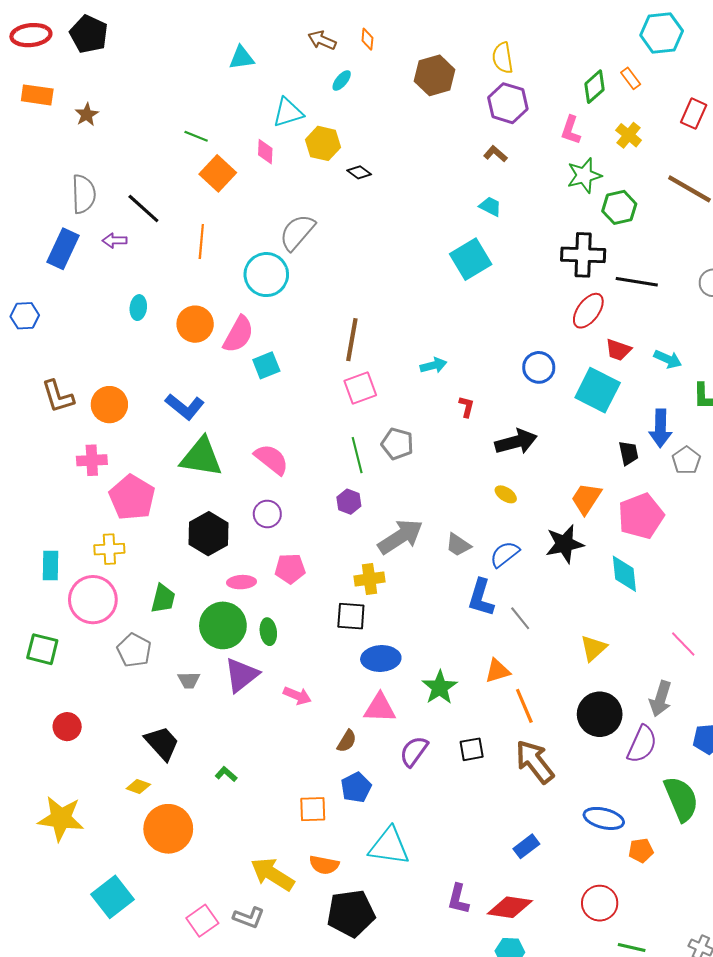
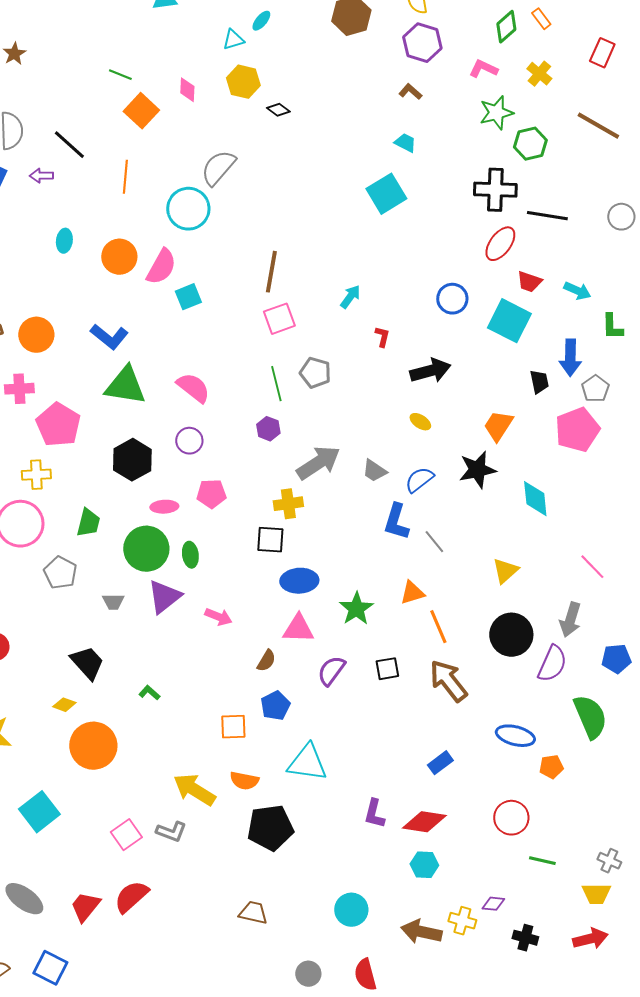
cyan triangle: (288, 112) -> (233, 40), moved, size x0.7
pink L-shape: (571, 130) -> (483, 69), turned 96
cyan arrow: (433, 365) -> (350, 297), turned -40
pink pentagon: (641, 516) -> (577, 430), moved

